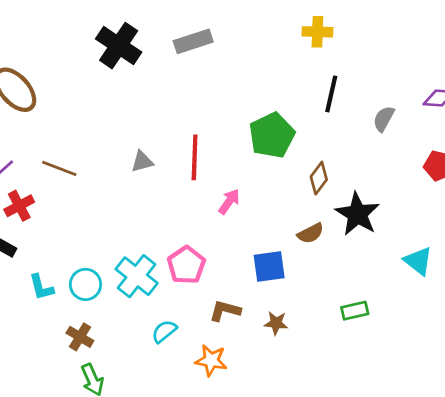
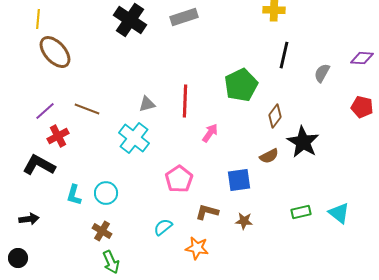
cyan triangle: (418, 261) -> (339, 213), moved
cyan cross: (137, 276) -> (134, 138), moved
cyan L-shape: (41, 287) -> (74, 195), turned 30

